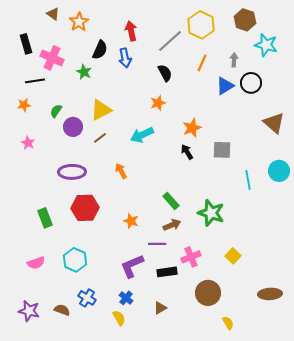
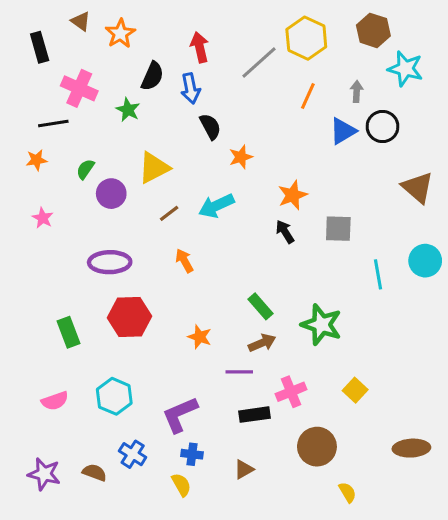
black rectangle: (26, 44) -> (40, 47), moved
black semicircle: (165, 73) -> (210, 127), moved
brown line: (100, 138) -> (169, 213), moved
purple L-shape: (132, 266) -> (180, 415), moved
blue cross: (126, 298) -> (192, 454), turned -32

